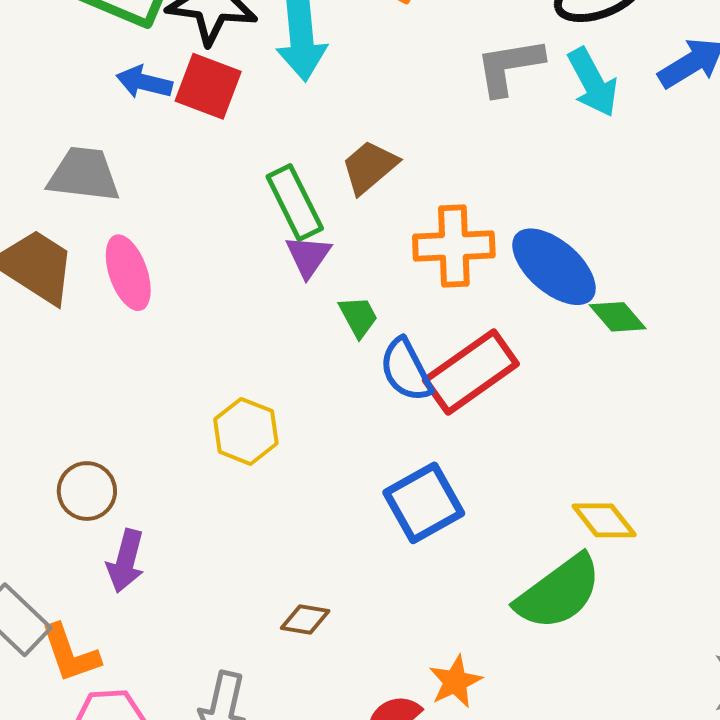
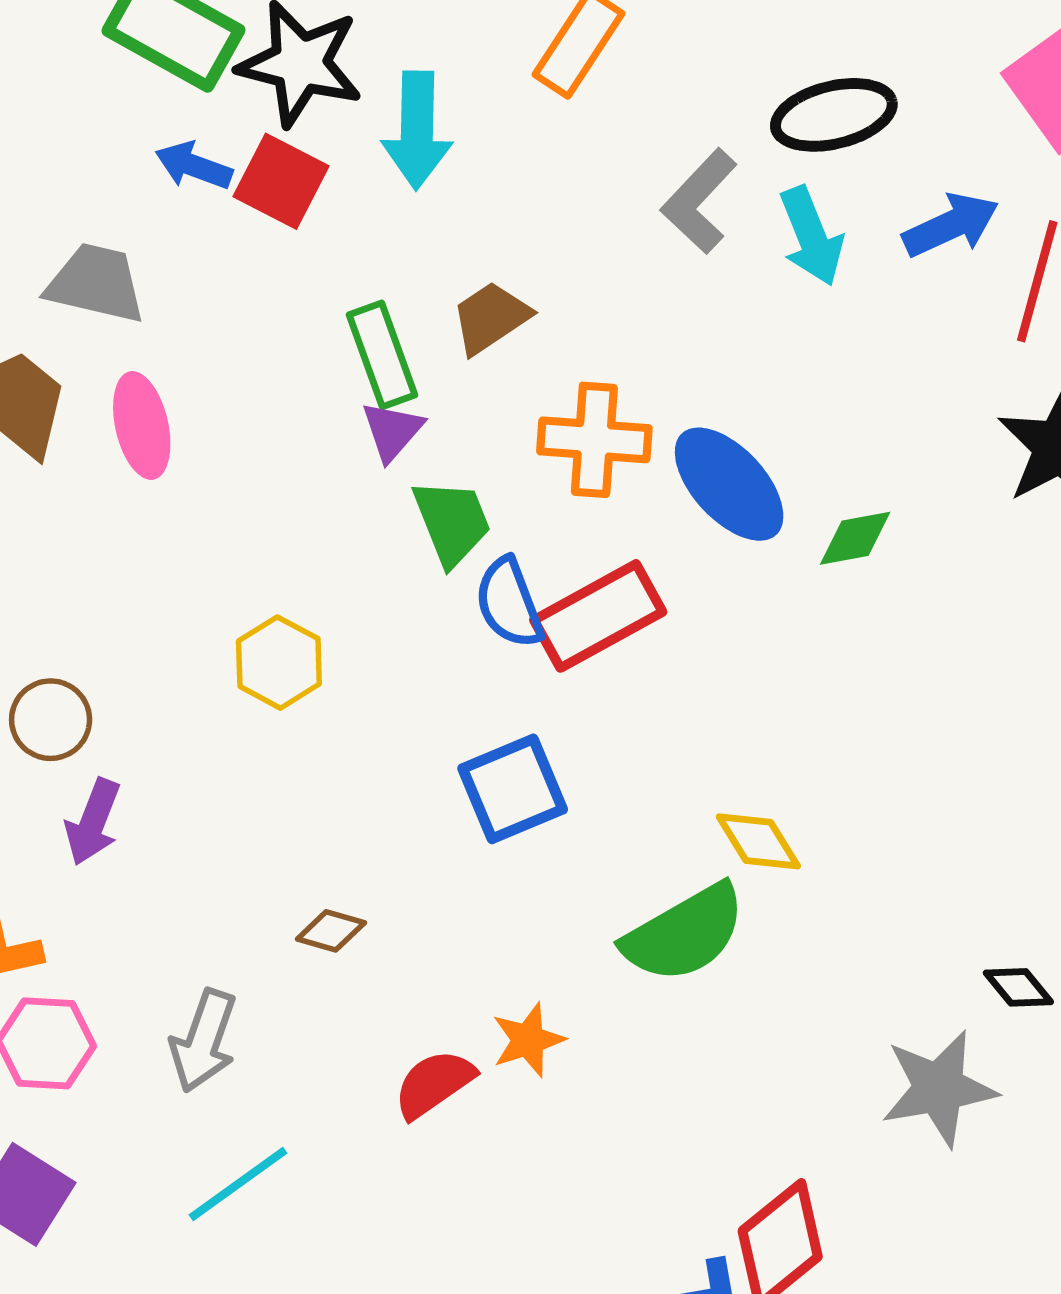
gray L-shape: (509, 66) -> (699, 201), turned -44
green trapezoid: (358, 317) -> (452, 522), size x1.5
green diamond: (618, 317) -> (855, 538), moved, turned -66

